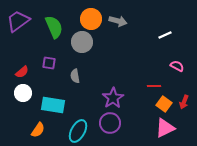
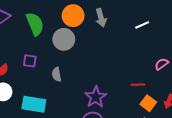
gray arrow: (118, 21) -> (101, 18), turned 60
white line: (165, 35) -> (142, 25), moved
pink semicircle: (177, 66) -> (162, 64), turned -64

